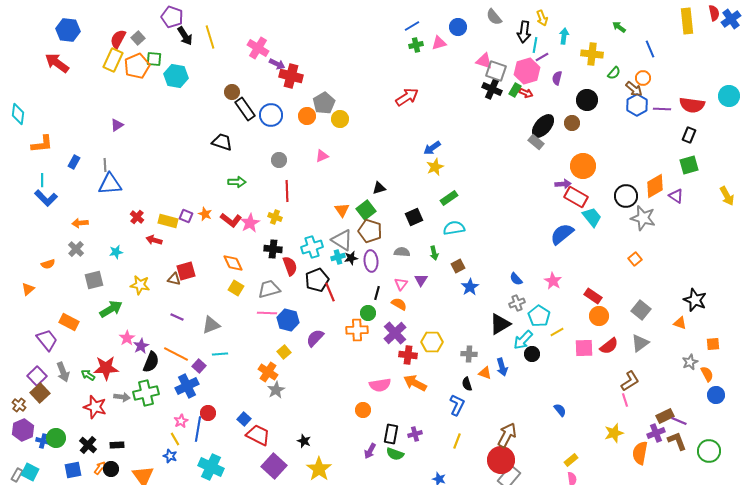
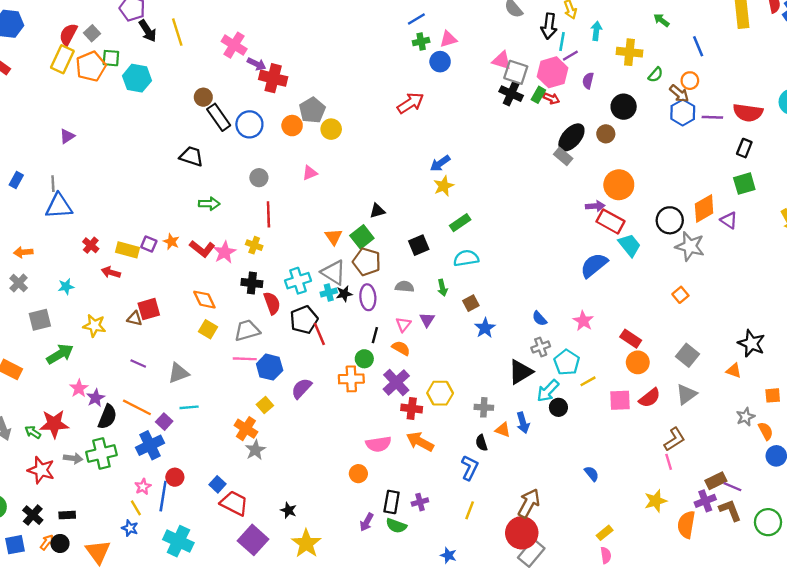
blue circle: (458, 27) -> (440, 62), moved

